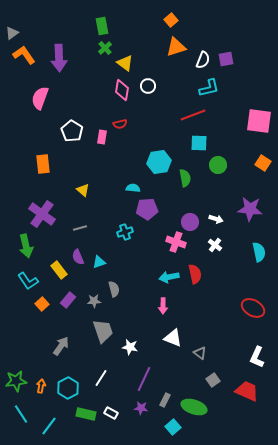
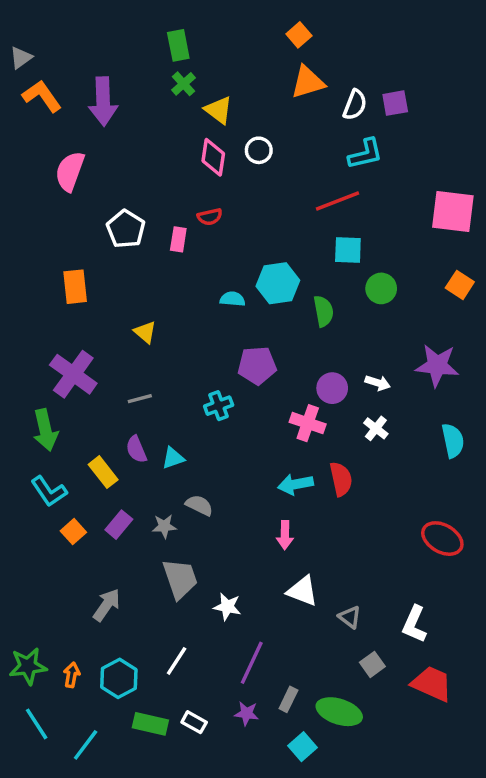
cyan semicircle: (133, 188) -> (233, 299), moved
gray semicircle: (114, 289) -> (199, 505), turned -49
white L-shape: (257, 357) -> (414, 624), moved

